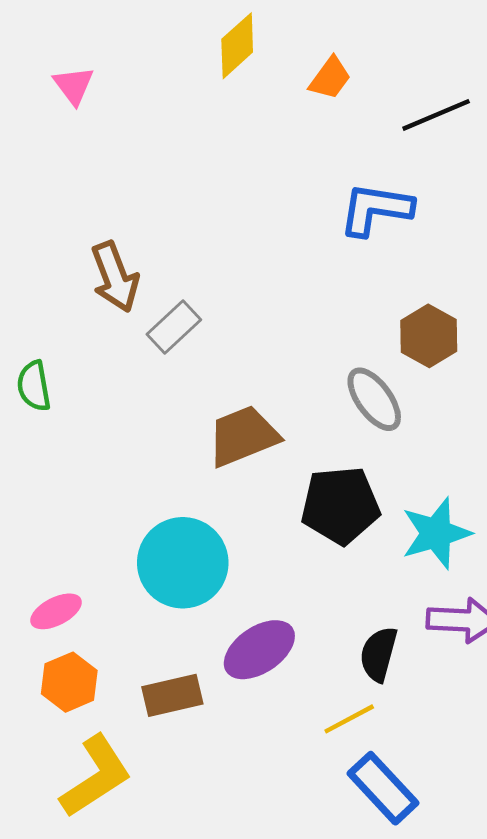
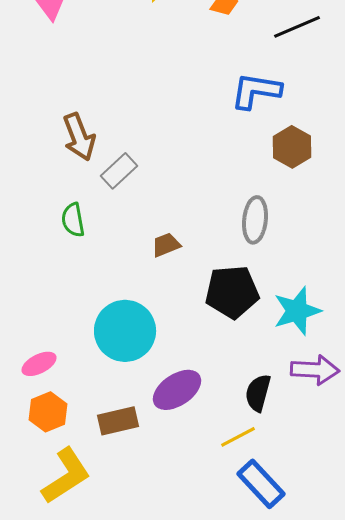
brown hexagon: (429, 336) -> (292, 147), moved
green semicircle: (34, 386) -> (73, 220), moved
gray ellipse: (374, 399) -> (255, 220), turned 42
brown trapezoid: (243, 436) -> (166, 245), size x0.6

